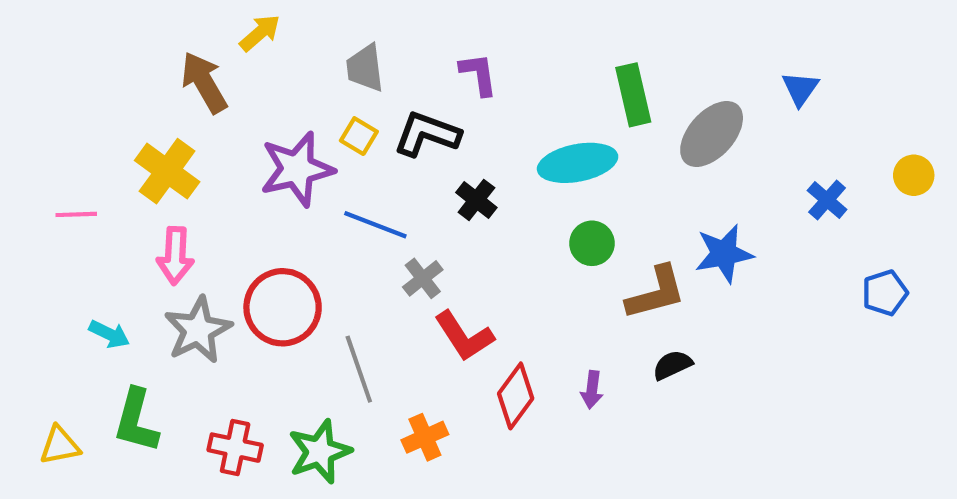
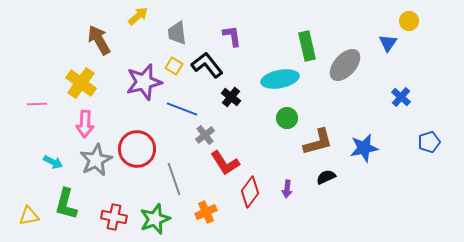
yellow arrow: (260, 33) -> (138, 16), moved
black L-shape: (427, 134) -> (207, 65), turned 32
yellow circle: (914, 175) -> (409, 21), moved
blue star: (724, 254) -> (364, 148), moved

